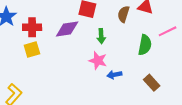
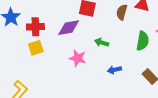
green arrow: (101, 36) -> (102, 43), moved, turned 112
pink star: (98, 61) -> (78, 58), moved

